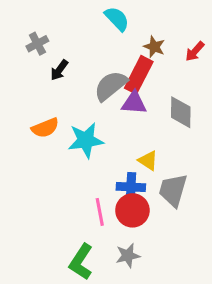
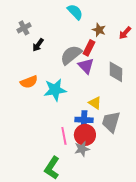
red rectangle: (139, 75) -> (89, 48), size x0.7
purple triangle: (134, 103) -> (86, 66), turned 42
gray star: (128, 256) -> (82, 149), moved

